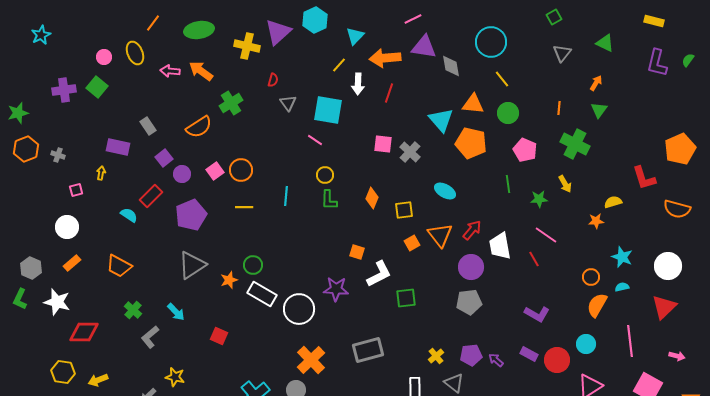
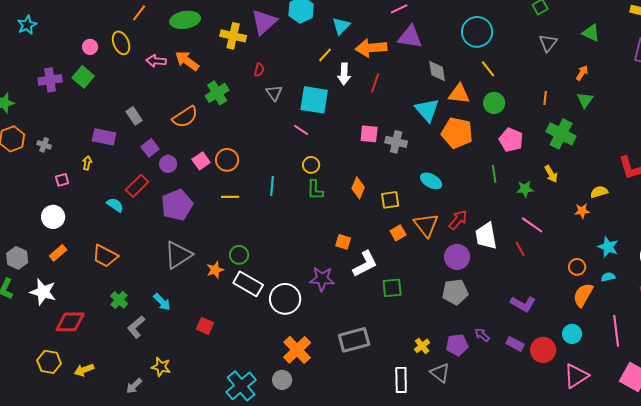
gray diamond: (451, 66) -> (437, 71), moved
gray cross: (410, 152) -> (396, 142), turned -30
purple arrow: (496, 360) -> (482, 335), moved

